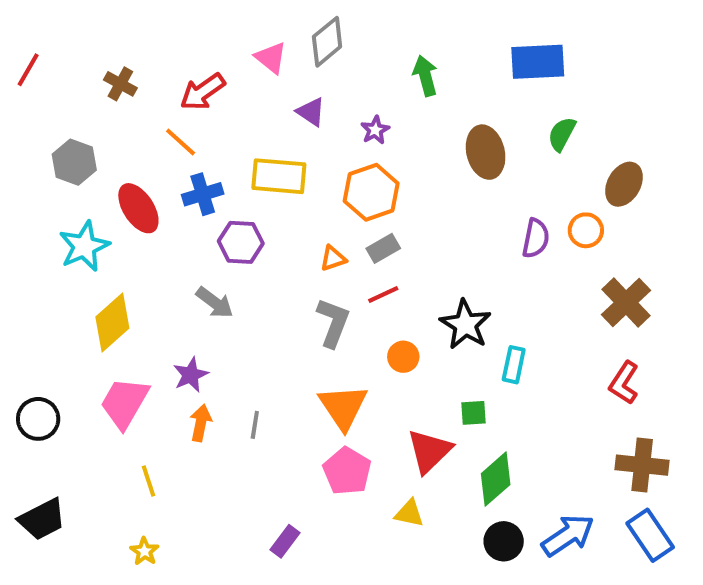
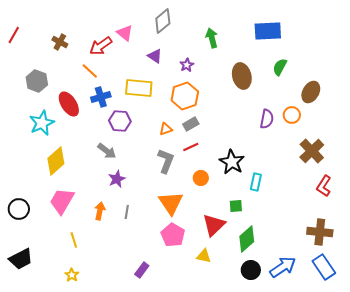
pink triangle: (271, 58) -> (125, 33), moved
purple star: (191, 375) -> (117, 179), moved
red L-shape: (624, 383) -> (324, 186), moved

